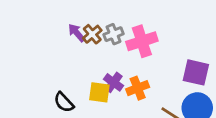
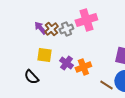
pink cross: (142, 41) -> (86, 20), moved
yellow square: (99, 92) -> (44, 55), moved

